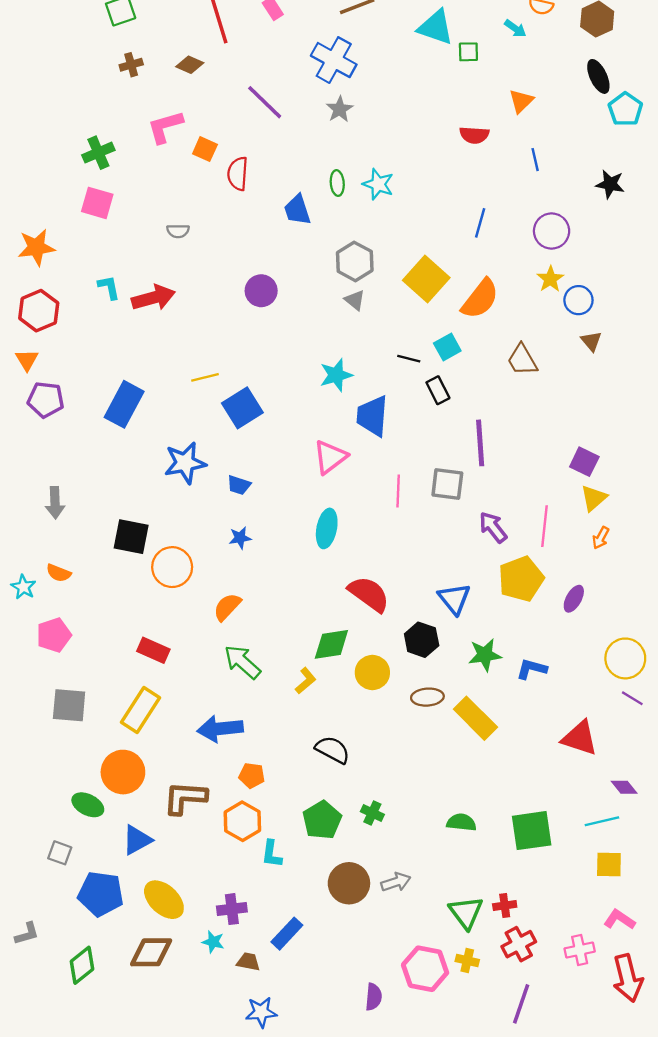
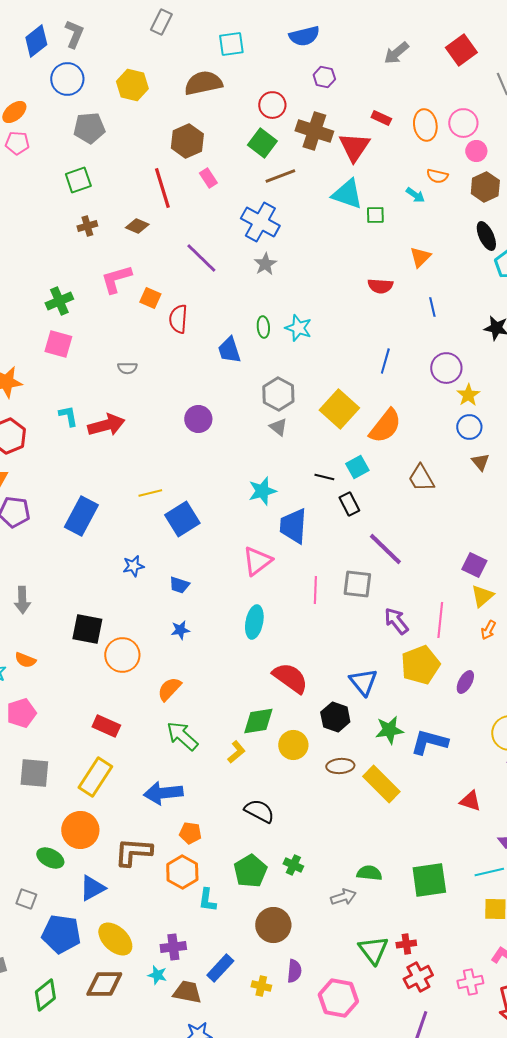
yellow star: (550, 279) -> (468, 395), moved
purple line: (480, 443) -> (385, 549), turned -42
blue star: (185, 463) -> (133, 566), size x0.6
blue L-shape: (532, 669) -> (429, 742), size x1.4
red triangle: (580, 738) -> (470, 801), size x0.7
gray arrow: (396, 882) -> (343, 897), moved
yellow cross: (467, 961) -> (261, 986), moved
brown trapezoid: (248, 962) -> (187, 992), size x1.4
purple semicircle: (374, 997) -> (294, 971), moved

